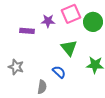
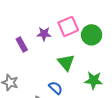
purple rectangle: (27, 31) -> (22, 44), turned 56

